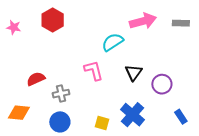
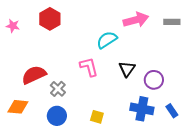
red semicircle: (36, 79) -> (34, 75), size x1.4
gray cross: (61, 94) -> (58, 89), turned -35
blue cross: (132, 115) -> (142, 109), moved, turned -30

